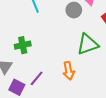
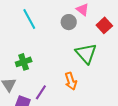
green triangle: (88, 44) -> (86, 53), turned -45

